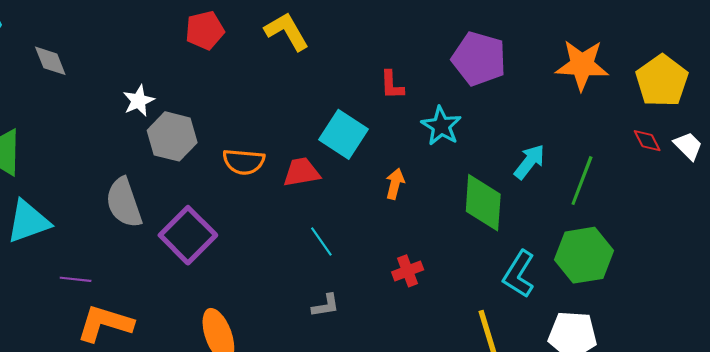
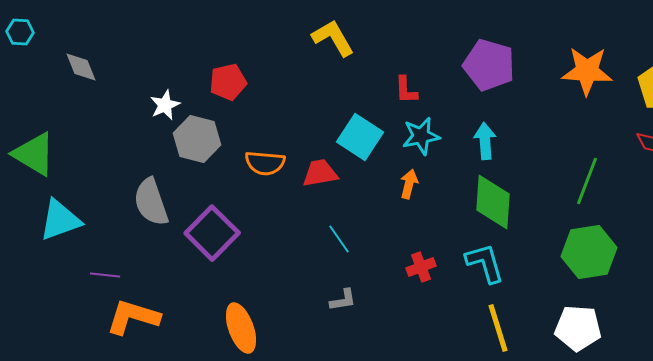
red pentagon: (205, 30) -> (228, 82), moved
yellow L-shape: (287, 31) -> (333, 38), moved
cyan star: (441, 126) -> (421, 136), moved, turned 30
cyan arrow: (529, 162) -> (485, 141), moved, turned -42
cyan L-shape: (519, 274) -> (485, 263), moved, turned 132

